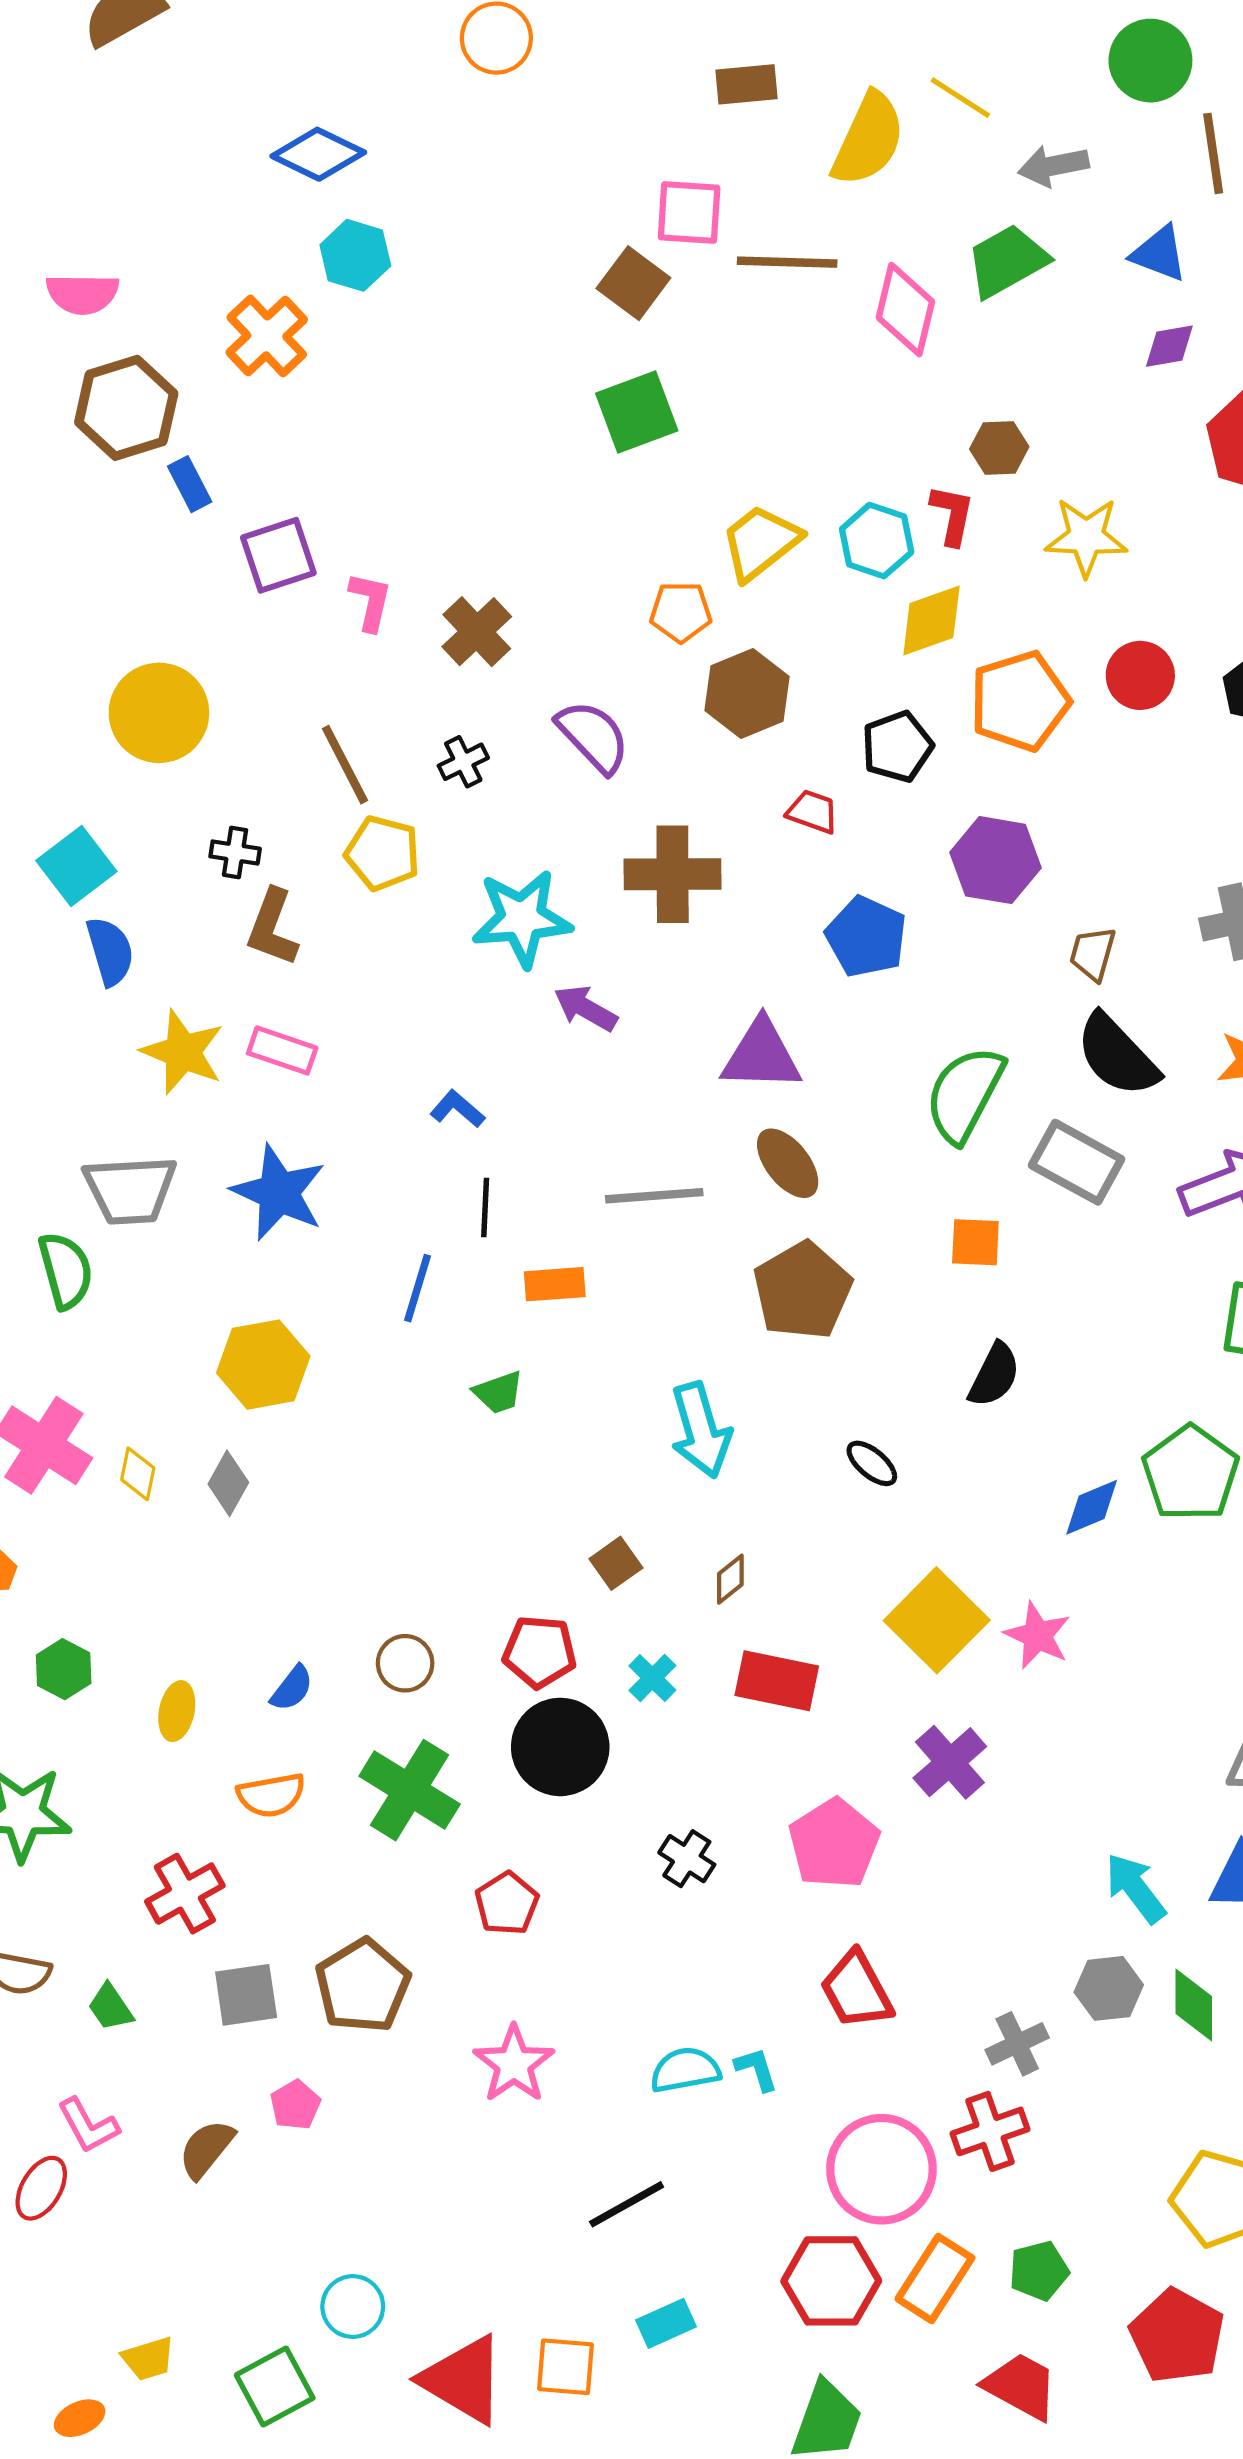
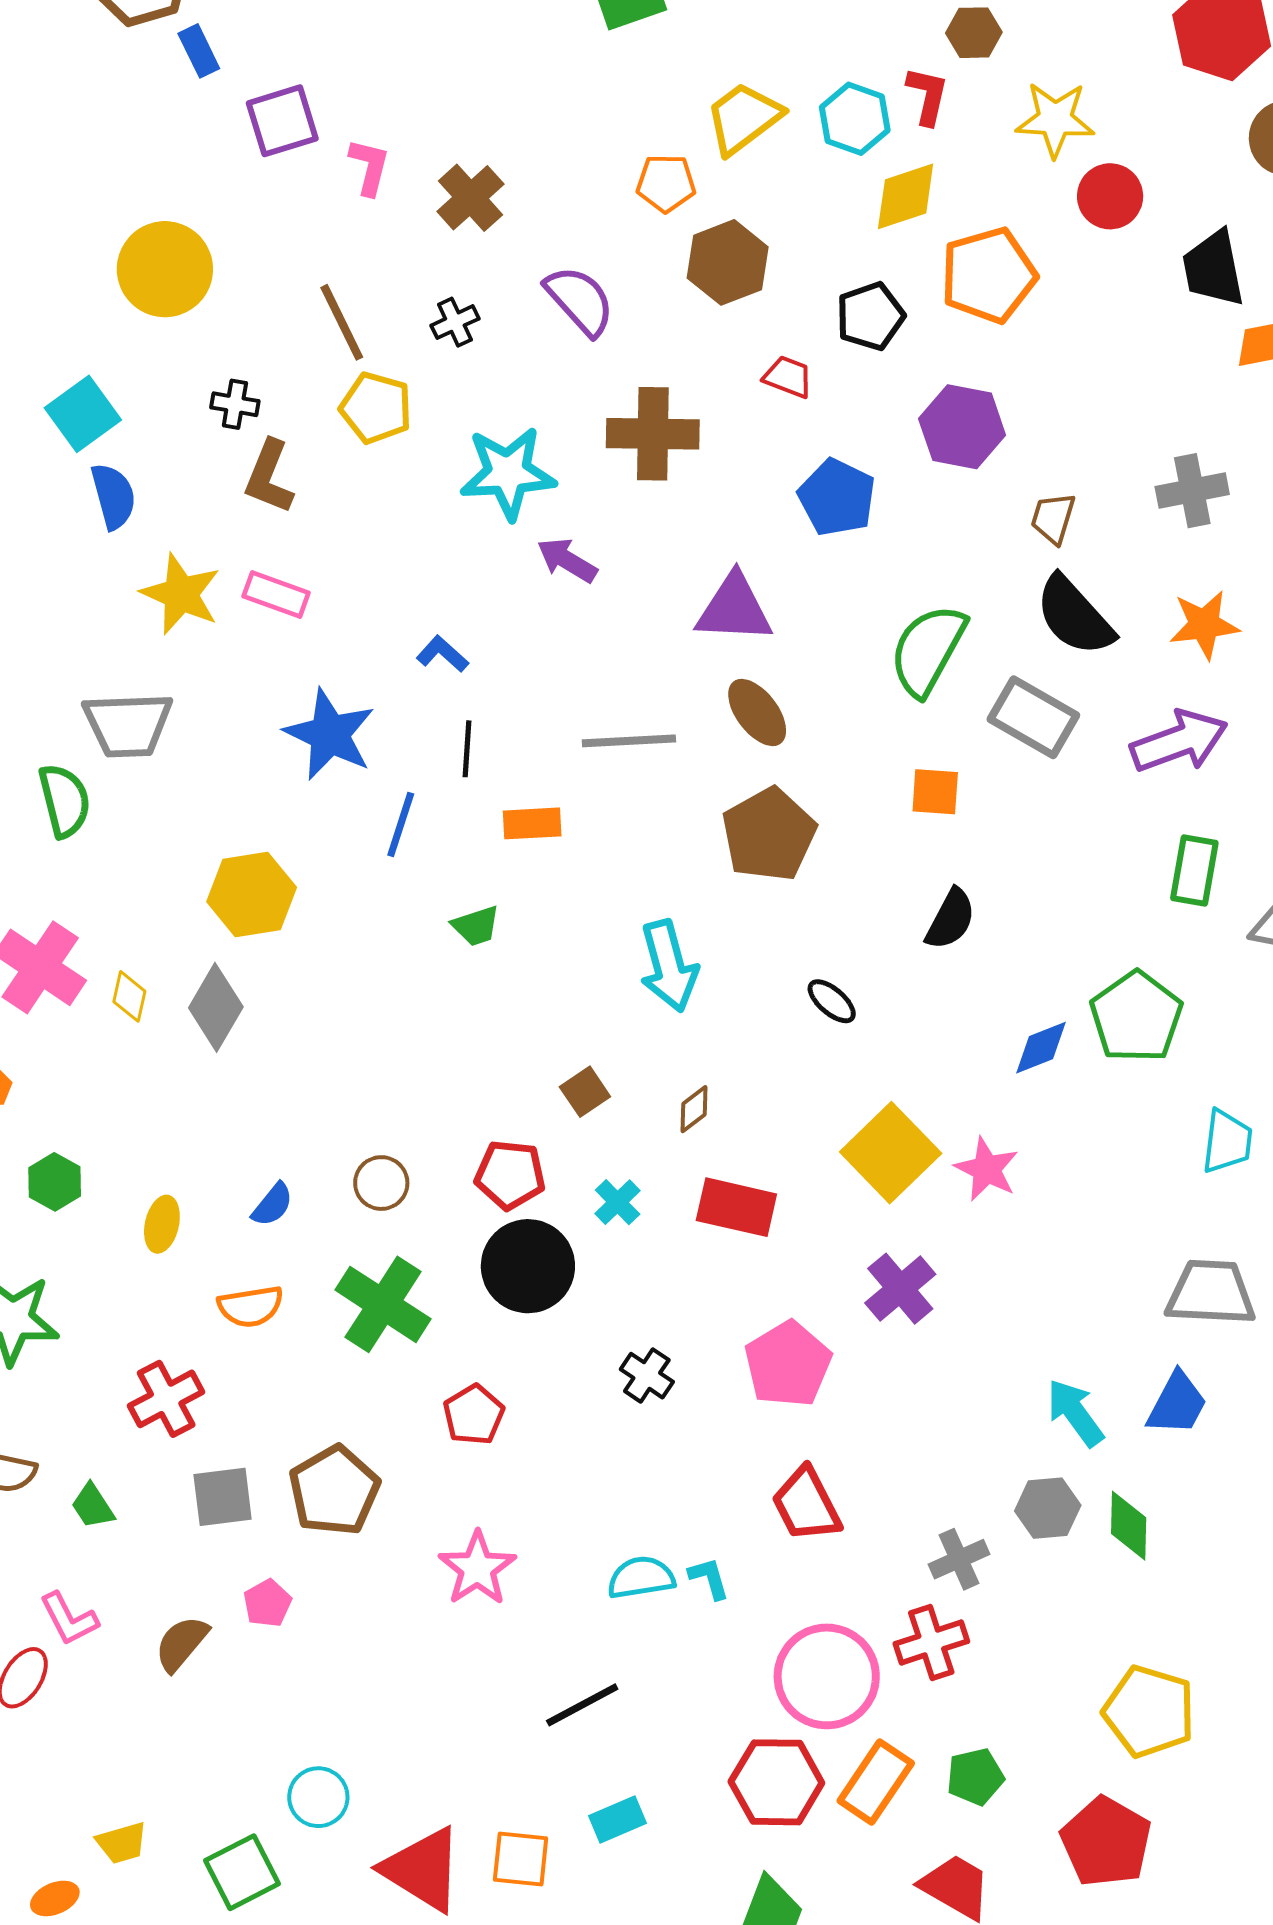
red circle: (1140, 675) -> (1110, 196), moved
blue star: (279, 1193) -> (330, 734), moved
gray diamond: (228, 1483) -> (216, 1007), size x1.4

